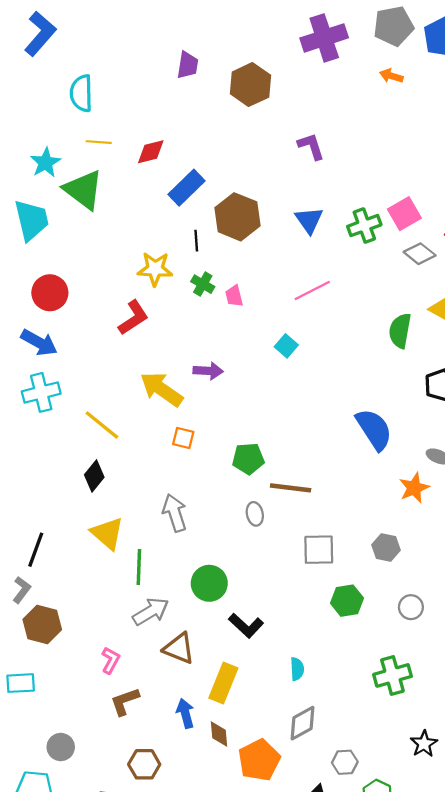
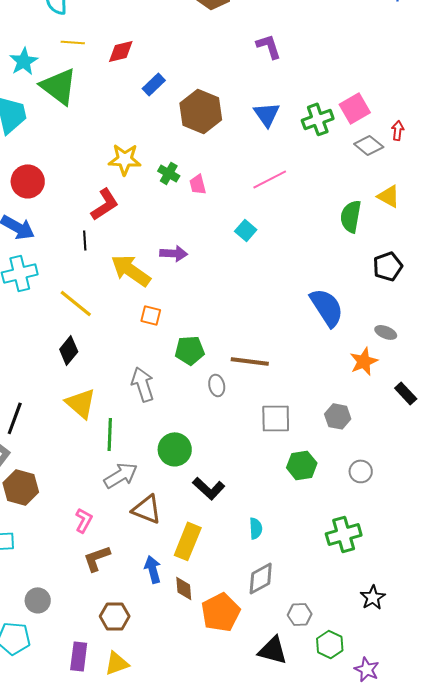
blue rectangle: (186, 188) -> (154, 84), size x0.7
black line: (196, 241) -> (85, 240), moved
green pentagon: (248, 459) -> (190, 350), moved

